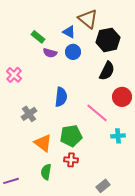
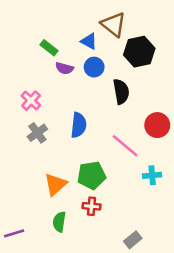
black semicircle: (107, 71) -> (121, 92), moved, turned -36
pink cross: (14, 75) -> (31, 101), moved
gray cross: (29, 114) -> (37, 133), moved
orange triangle: (43, 143) -> (55, 184), turned 42

